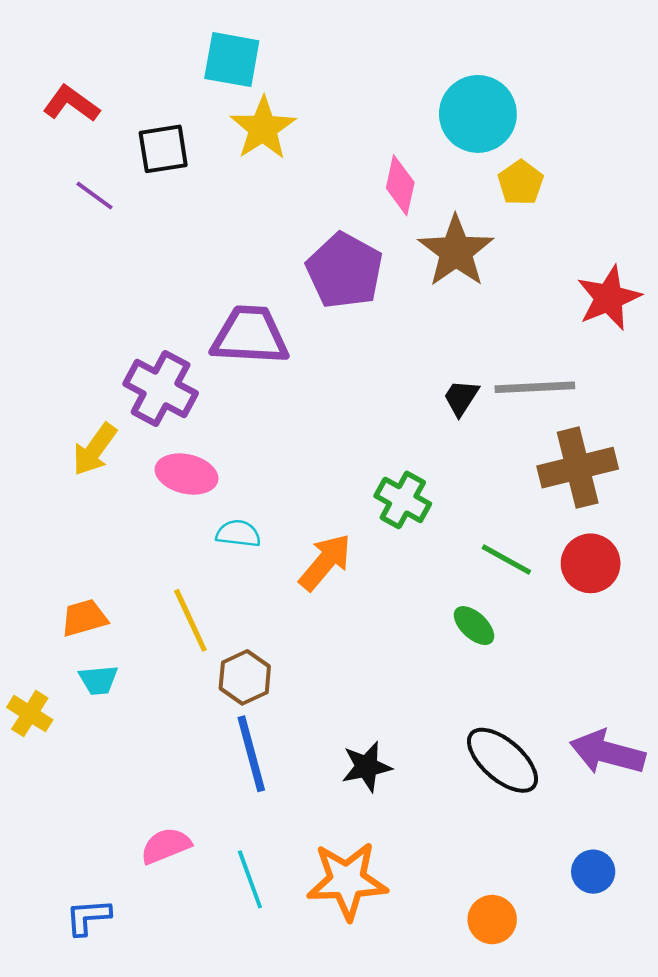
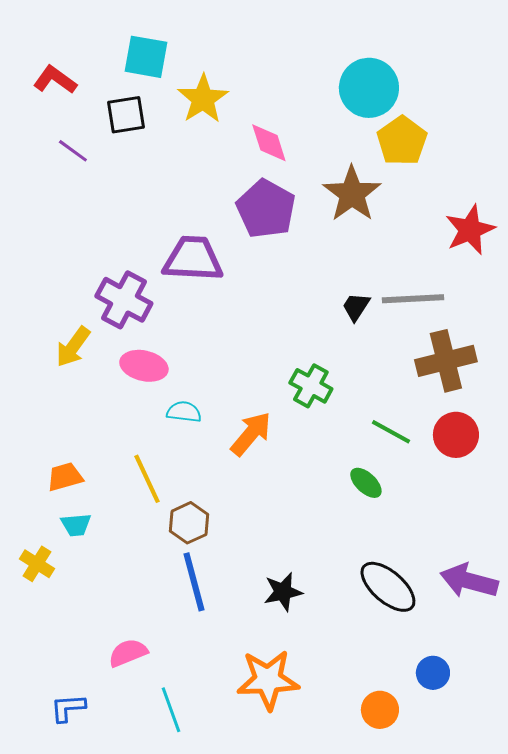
cyan square: (232, 60) -> (146, 57), moved
yellow pentagon: (521, 183) -> (402, 141), size x1.4
pink diamond: (400, 185) -> (269, 143), moved, turned -30
yellow cross: (30, 714) -> (37, 564), moved
blue circle: (593, 872) -> (433, 673), moved
cyan line: (250, 879) -> (171, 710), moved

